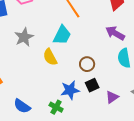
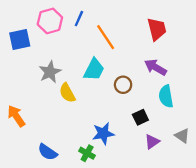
yellow semicircle: (50, 57) -> (67, 93), moved
brown circle: (87, 64) -> (123, 85), moved
black square: (92, 85) -> (140, 117), moved

